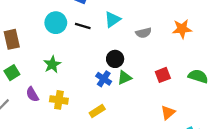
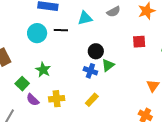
cyan triangle: (112, 20) -> (85, 18), turned 35
gray semicircle: (143, 33) -> (114, 12), moved
green square: (12, 73) -> (22, 84), moved
red square: (163, 75) -> (139, 42), moved, turned 32

